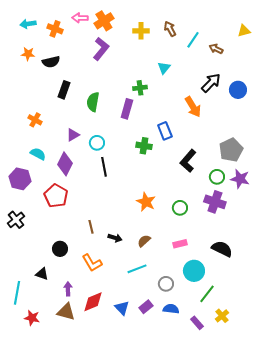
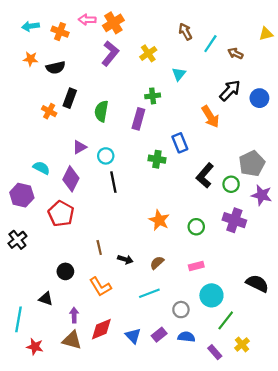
yellow cross: (141, 31) -> (148, 53), moved, turned -35
orange cross: (35, 120) -> (49, 111), moved
green circle: (217, 177) -> (231, 184), moved
black semicircle: (222, 249) -> (257, 283), moved

